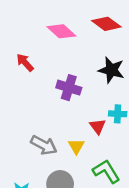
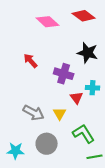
red arrow: (25, 63) -> (31, 61), moved
purple cross: (69, 88) -> (64, 74), moved

